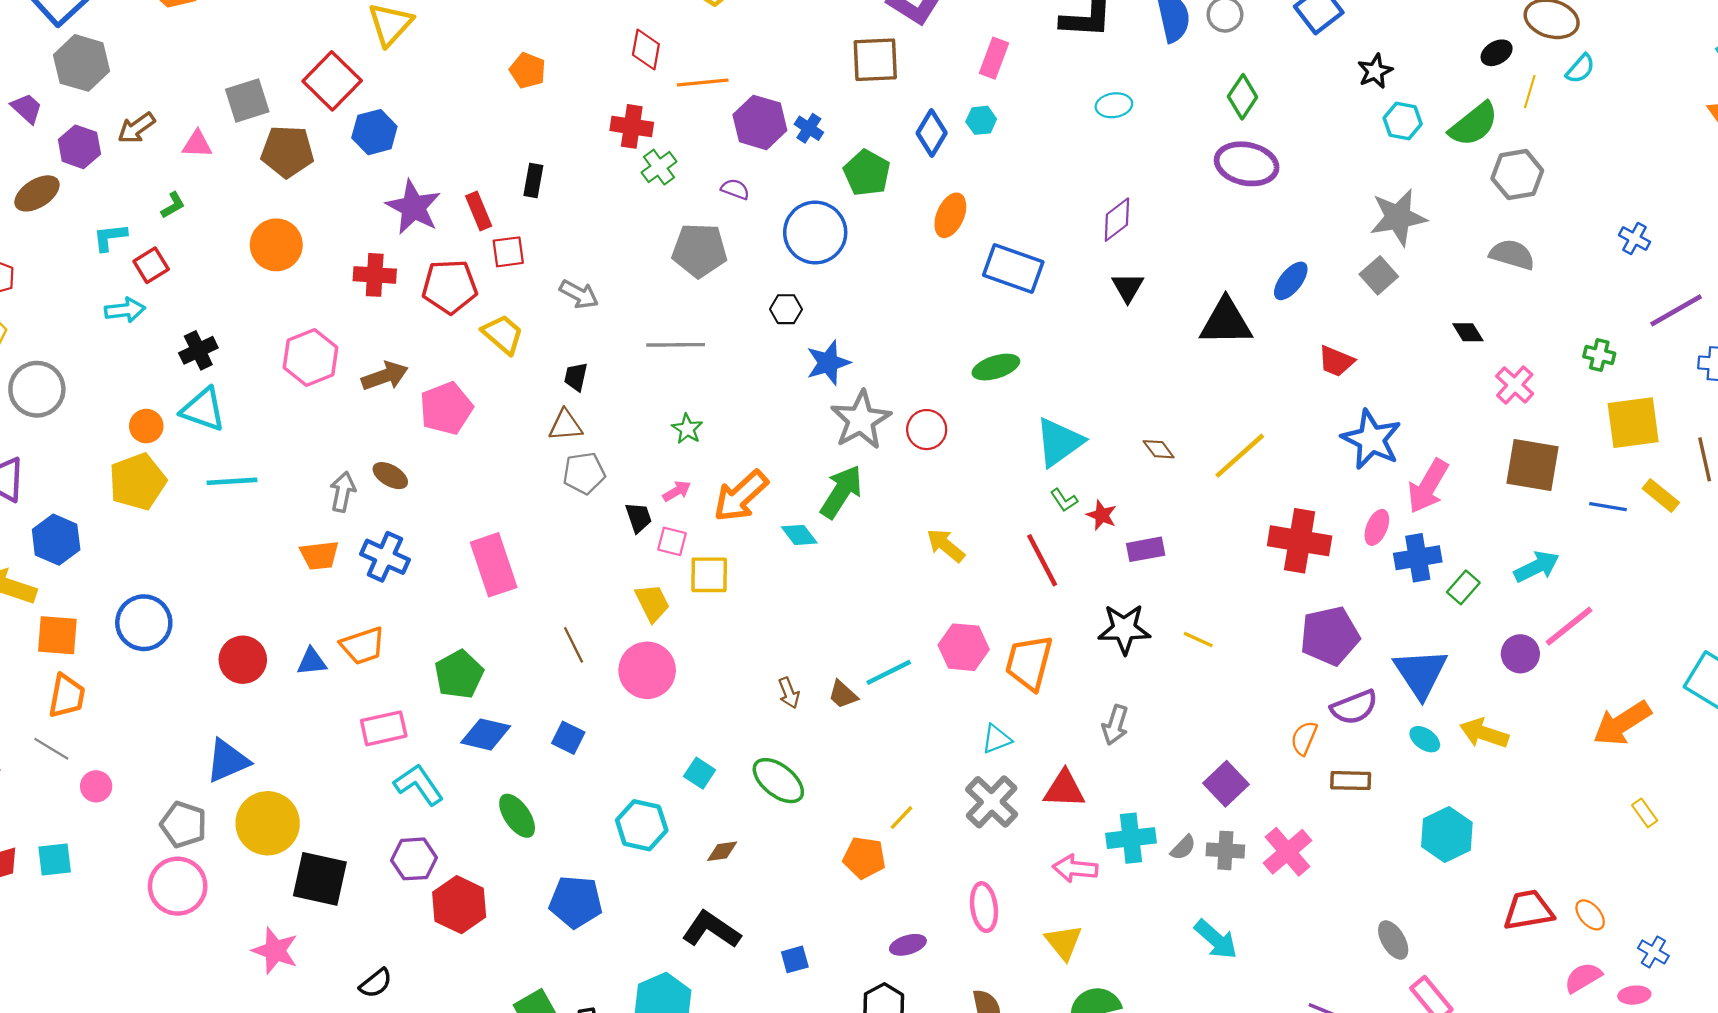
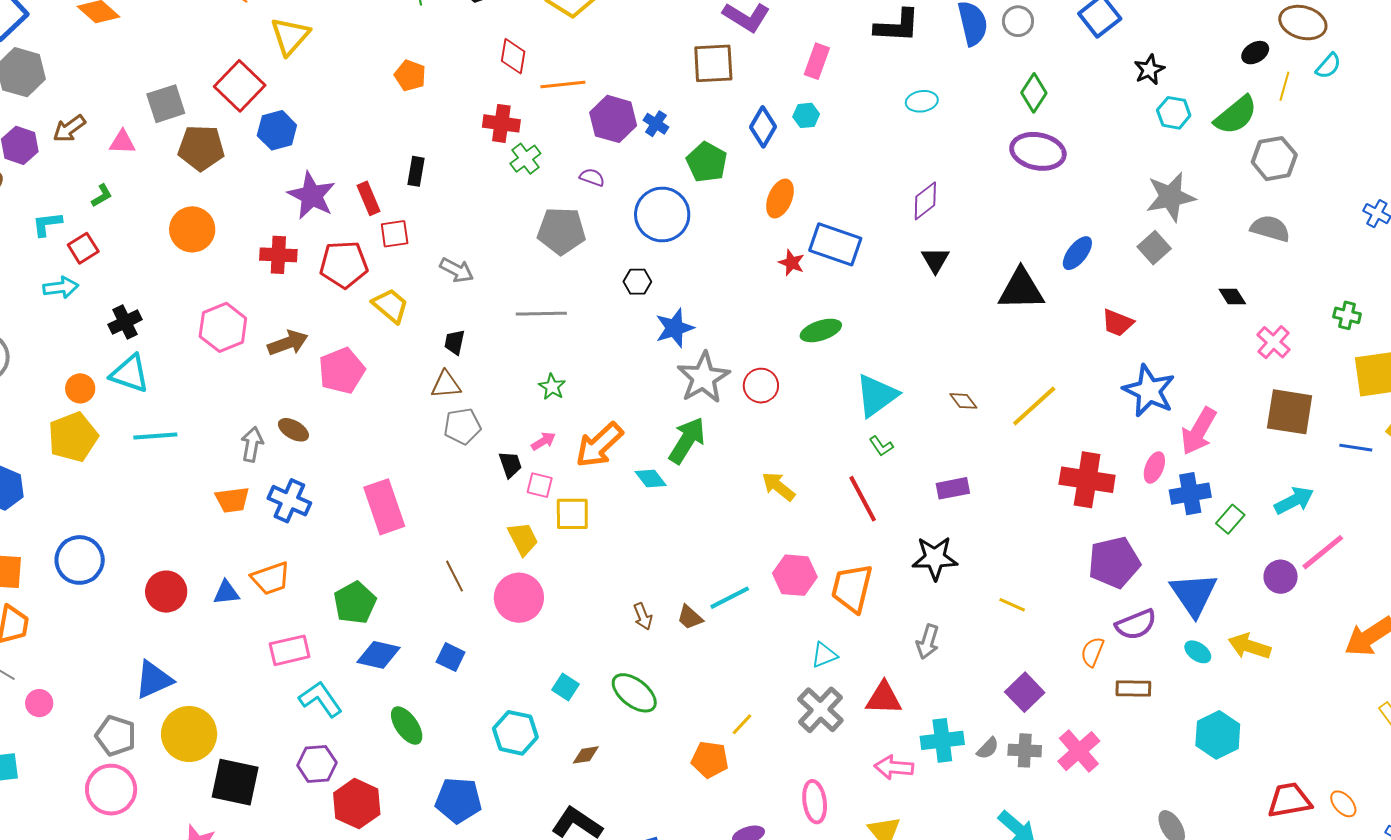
red star: (1102, 515) -> (792, 263), moved
yellow line: (1198, 639) -> (1012, 605), moved

